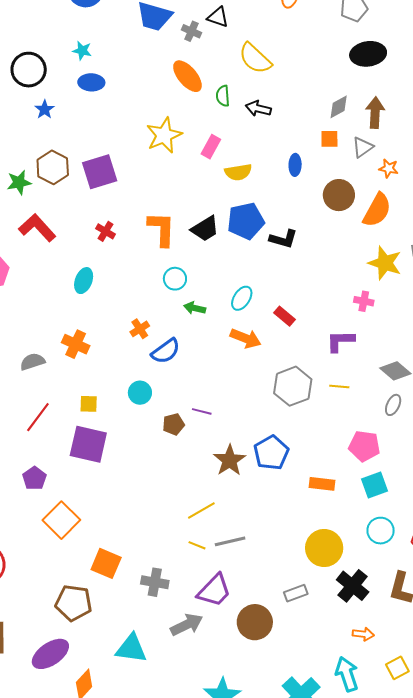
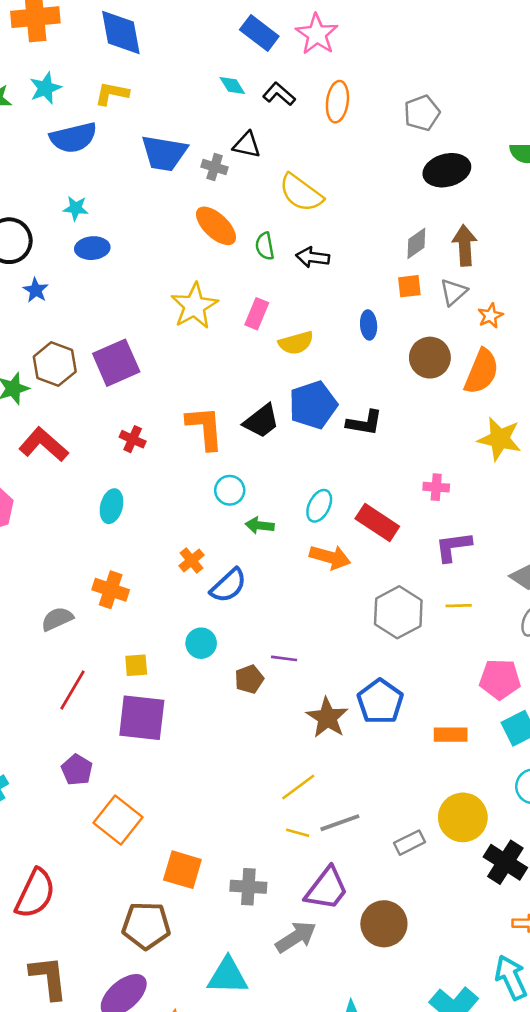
orange star: (389, 168) -> (490, 316), turned -30
pink cross: (364, 301) -> (436, 487), moved
red rectangle: (285, 316) -> (377, 523), size x1.5
gray rectangle: (296, 593) -> (410, 843), moved

